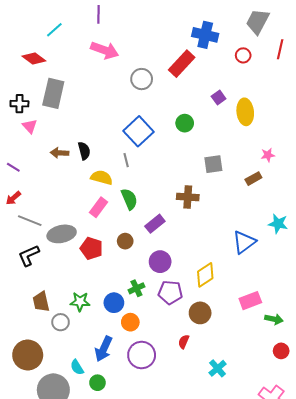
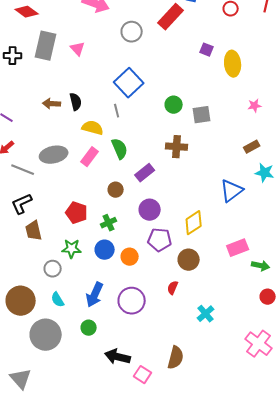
purple square: (219, 97) -> (207, 50), turned -32
green circle: (185, 123) -> (174, 105), moved
pink triangle: (30, 126) -> (78, 49), moved
brown rectangle: (253, 179) -> (252, 147), moved
gray ellipse: (62, 234) -> (54, 155), moved
red pentagon: (91, 248) -> (77, 213), moved
green cross: (136, 288) -> (109, 223), moved
brown trapezoid: (41, 302) -> (34, 231), moved
orange circle: (130, 322) -> (130, 257), moved
cyan semicircle: (77, 367) -> (58, 300), moved

